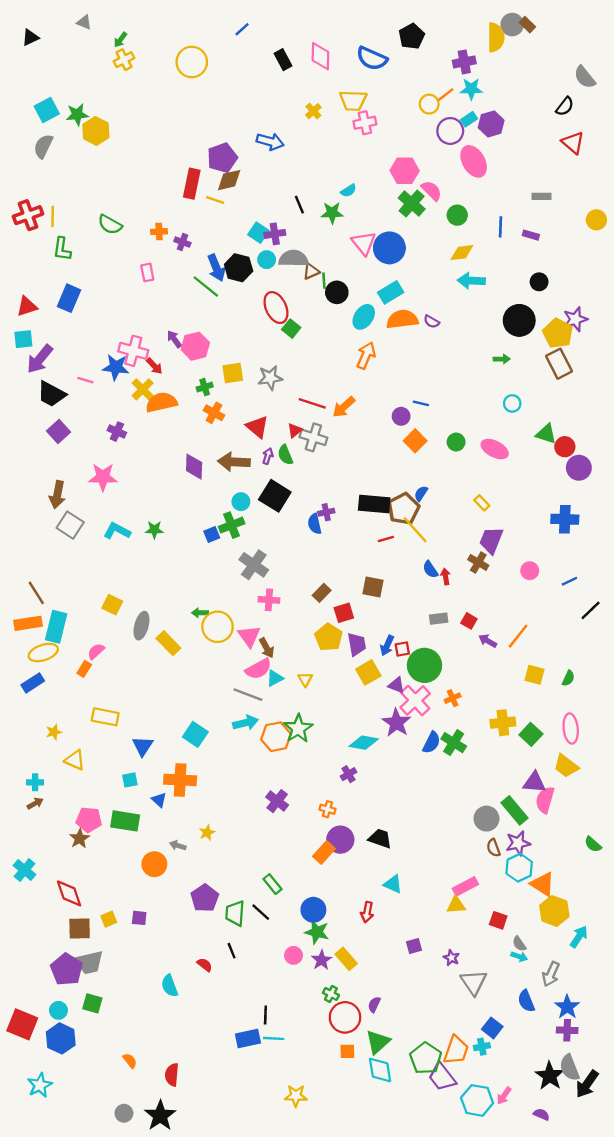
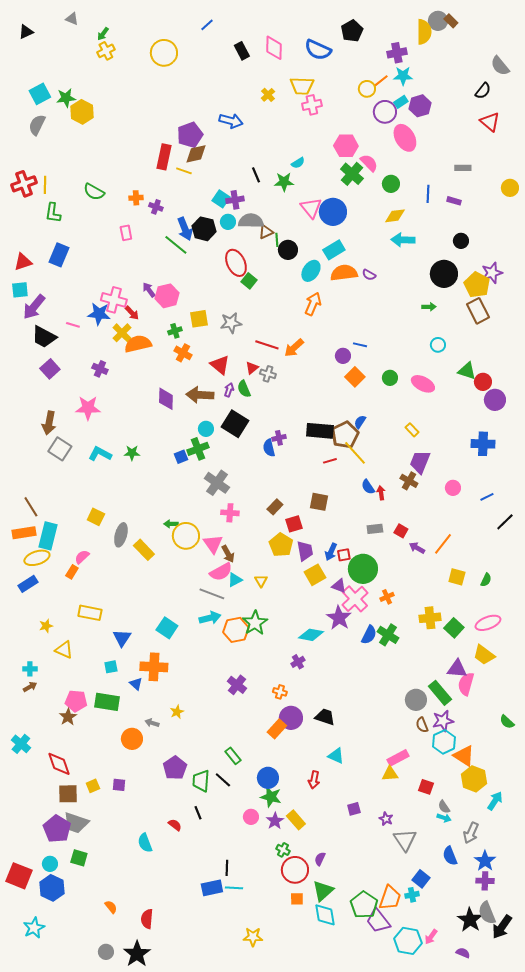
gray cross: (313, 437) -> (268, 374), size x0.7
pink ellipse: (571, 729) -> (488, 623), turned 75
gray trapezoid: (89, 962) -> (76, 823), turned 32

